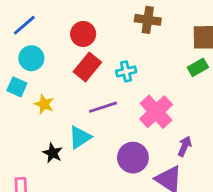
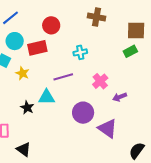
red rectangle: (87, 67) -> (37, 48), moved, turned 36
pink cross: (156, 112) -> (100, 81), size x0.7
cyan triangle: (80, 137) -> (47, 97), turned 30
purple arrow: (185, 146) -> (120, 97), moved, turned -136

